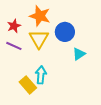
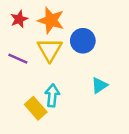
red star: (14, 26) -> (19, 19), moved
cyan triangle: (79, 54) -> (99, 85), moved

